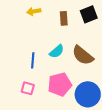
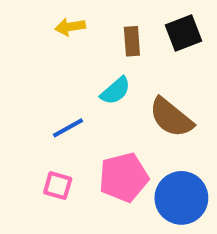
cyan semicircle: (57, 51) -> (115, 91), moved
blue line: (33, 60) -> (68, 128), turned 56

